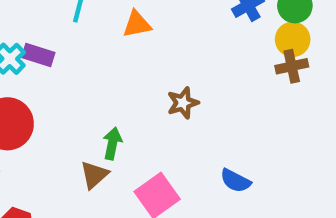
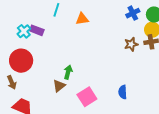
brown star: (183, 103) -> (131, 44), moved
blue semicircle: (235, 181) -> (123, 92), turned 56

